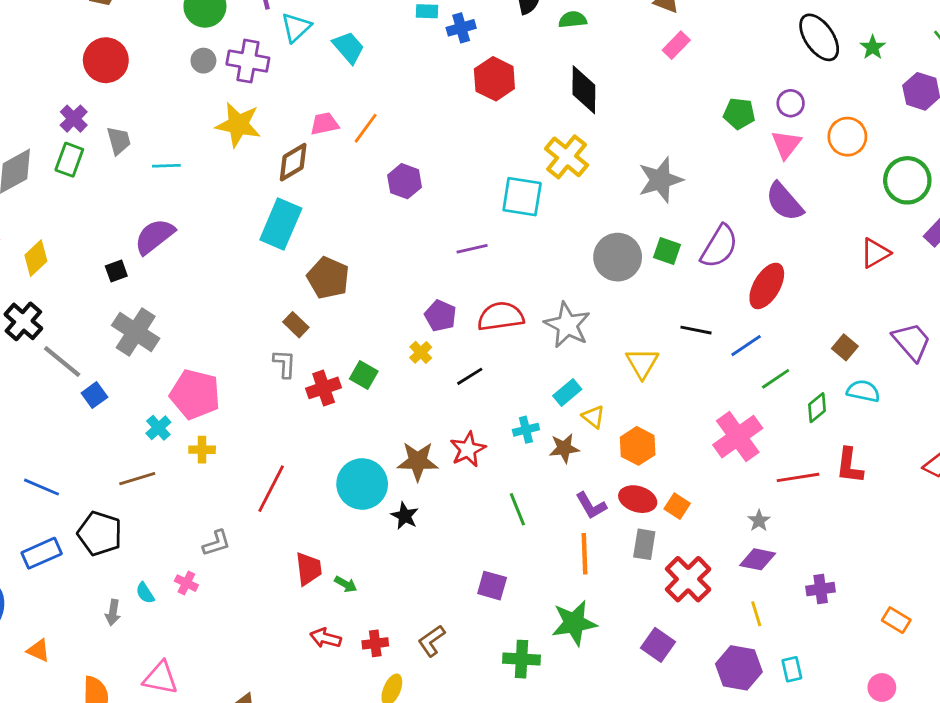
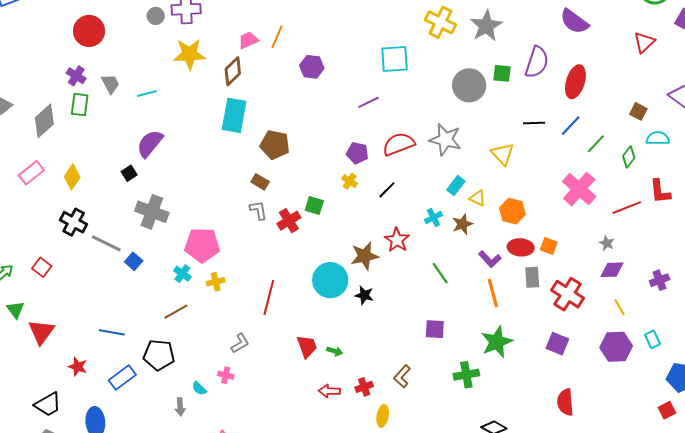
yellow cross: (567, 157) -> (440, 22), moved

